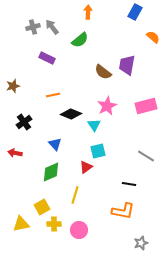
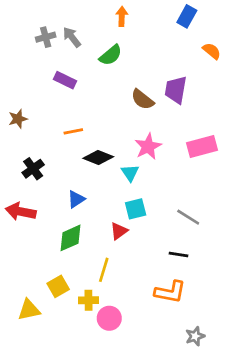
blue triangle: (55, 144) -> (76, 199), turned 40
red arrow: (15, 153) -> (21, 212), size x1.5
gray line: (146, 156) -> (188, 217), moved
yellow cross: (54, 224) -> (89, 300), moved

